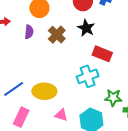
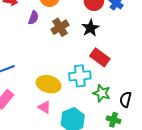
yellow ellipse: (44, 91) -> (49, 84), moved
green star: (113, 98) -> (102, 93), moved

